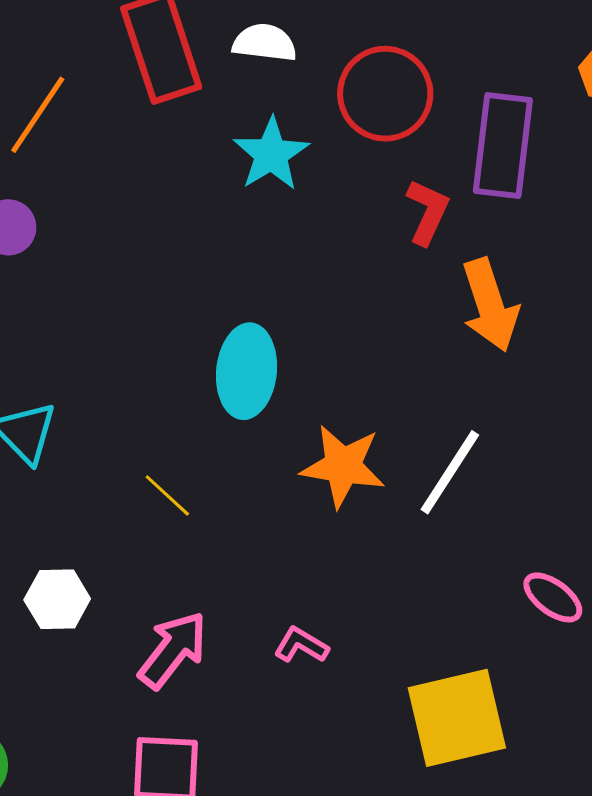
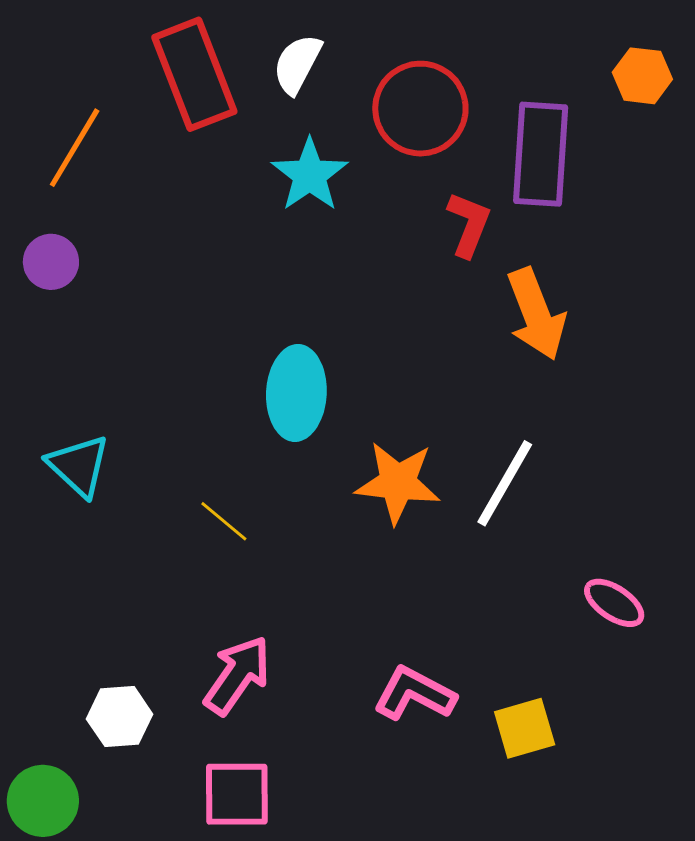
white semicircle: (265, 43) -> (297, 64), turned -66
white hexagon: (57, 599) -> (120, 717), moved
pink L-shape: (301, 645) -> (414, 694), moved, size x1.5
yellow square: (457, 718) -> (525, 728), size x0.6

